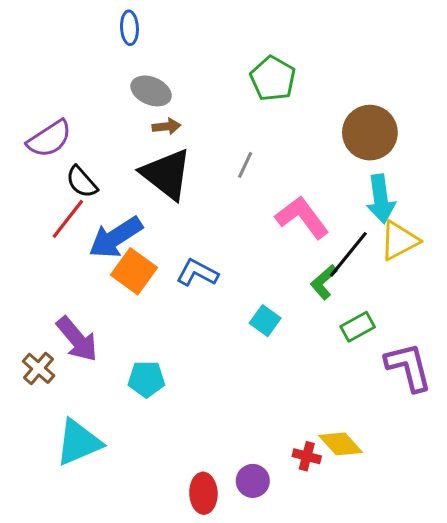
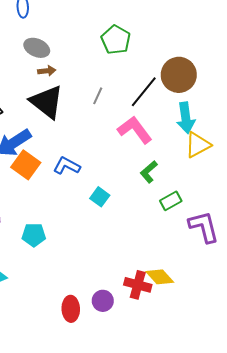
black line: (348, 254) -> (144, 92), moved
cyan square: (265, 321) -> (100, 197), moved
red cross: (307, 456) -> (138, 285), size x1.5

